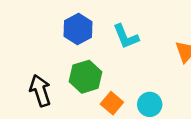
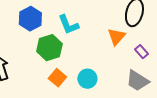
green hexagon: (86, 77) -> (49, 48), moved

